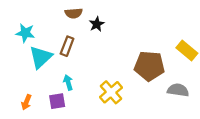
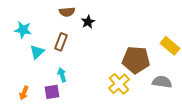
cyan triangle: (41, 57) -> (37, 52), size x0.7
yellow cross: (111, 92) -> (119, 84), moved

